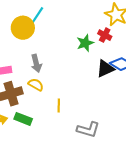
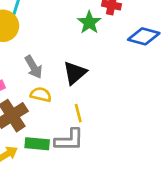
black triangle: (105, 69) -> (75, 73), moved
gray L-shape: (88, 130) -> (69, 140), moved

